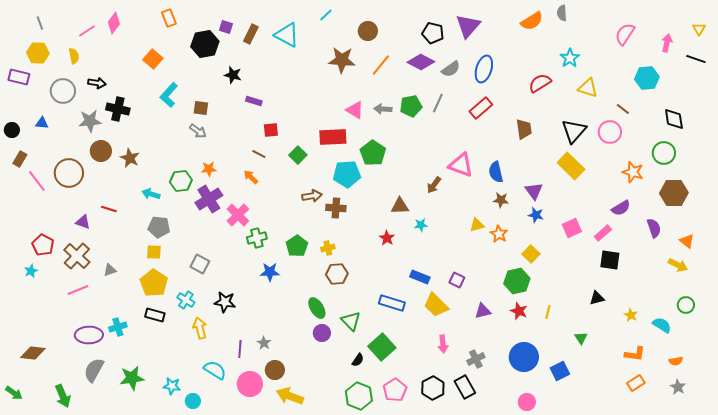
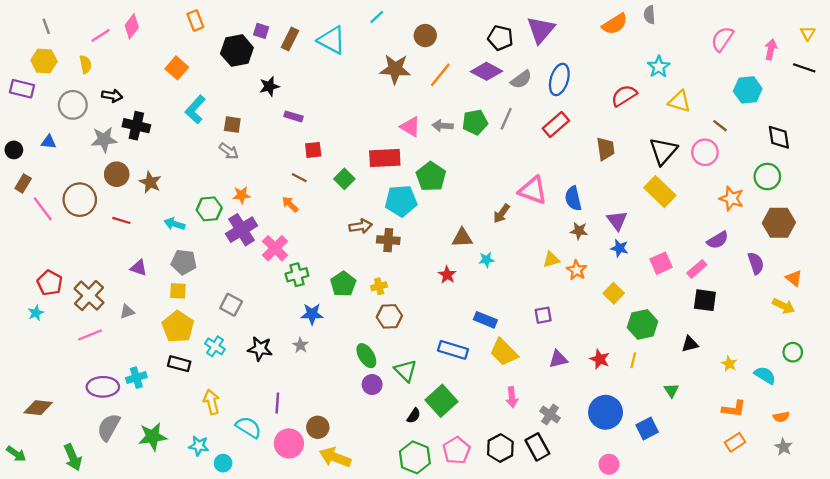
black star: (233, 75) -> (269, 86), turned -30
red line: (109, 209) -> (121, 220), moved
purple triangle: (83, 222) -> (139, 268), moved
purple square: (457, 280) -> (543, 315), moved, turned -35
green hexagon: (517, 281) -> (643, 324), moved
yellow arrow: (200, 328) -> (211, 402), moved
gray star: (264, 343) -> (300, 345), moved
gray cross: (476, 359) -> (550, 415), turned -30

